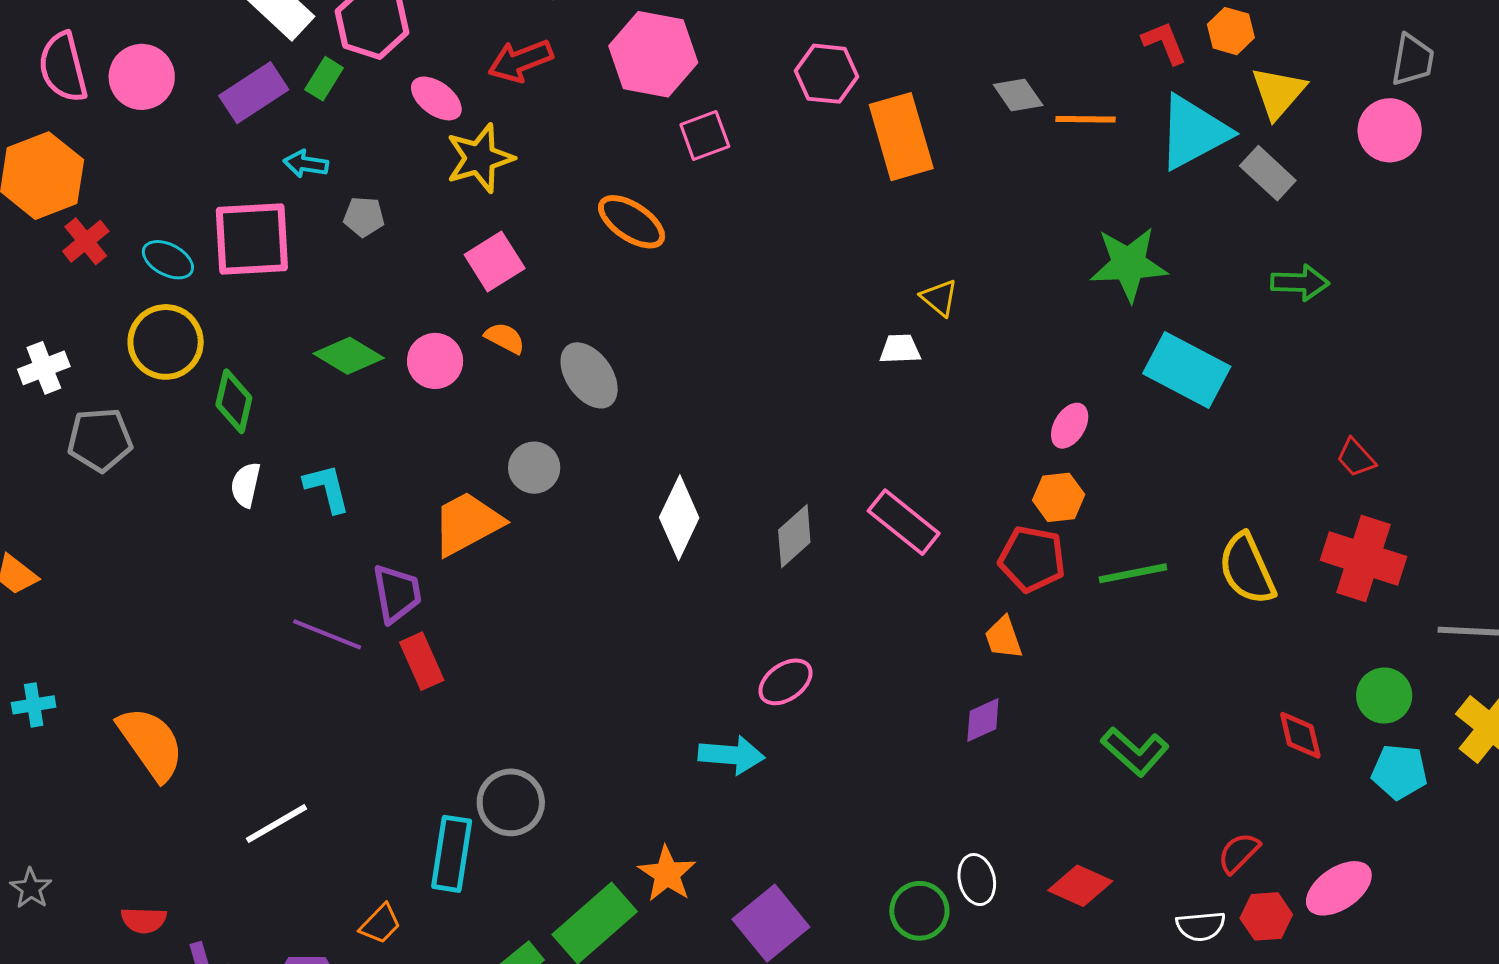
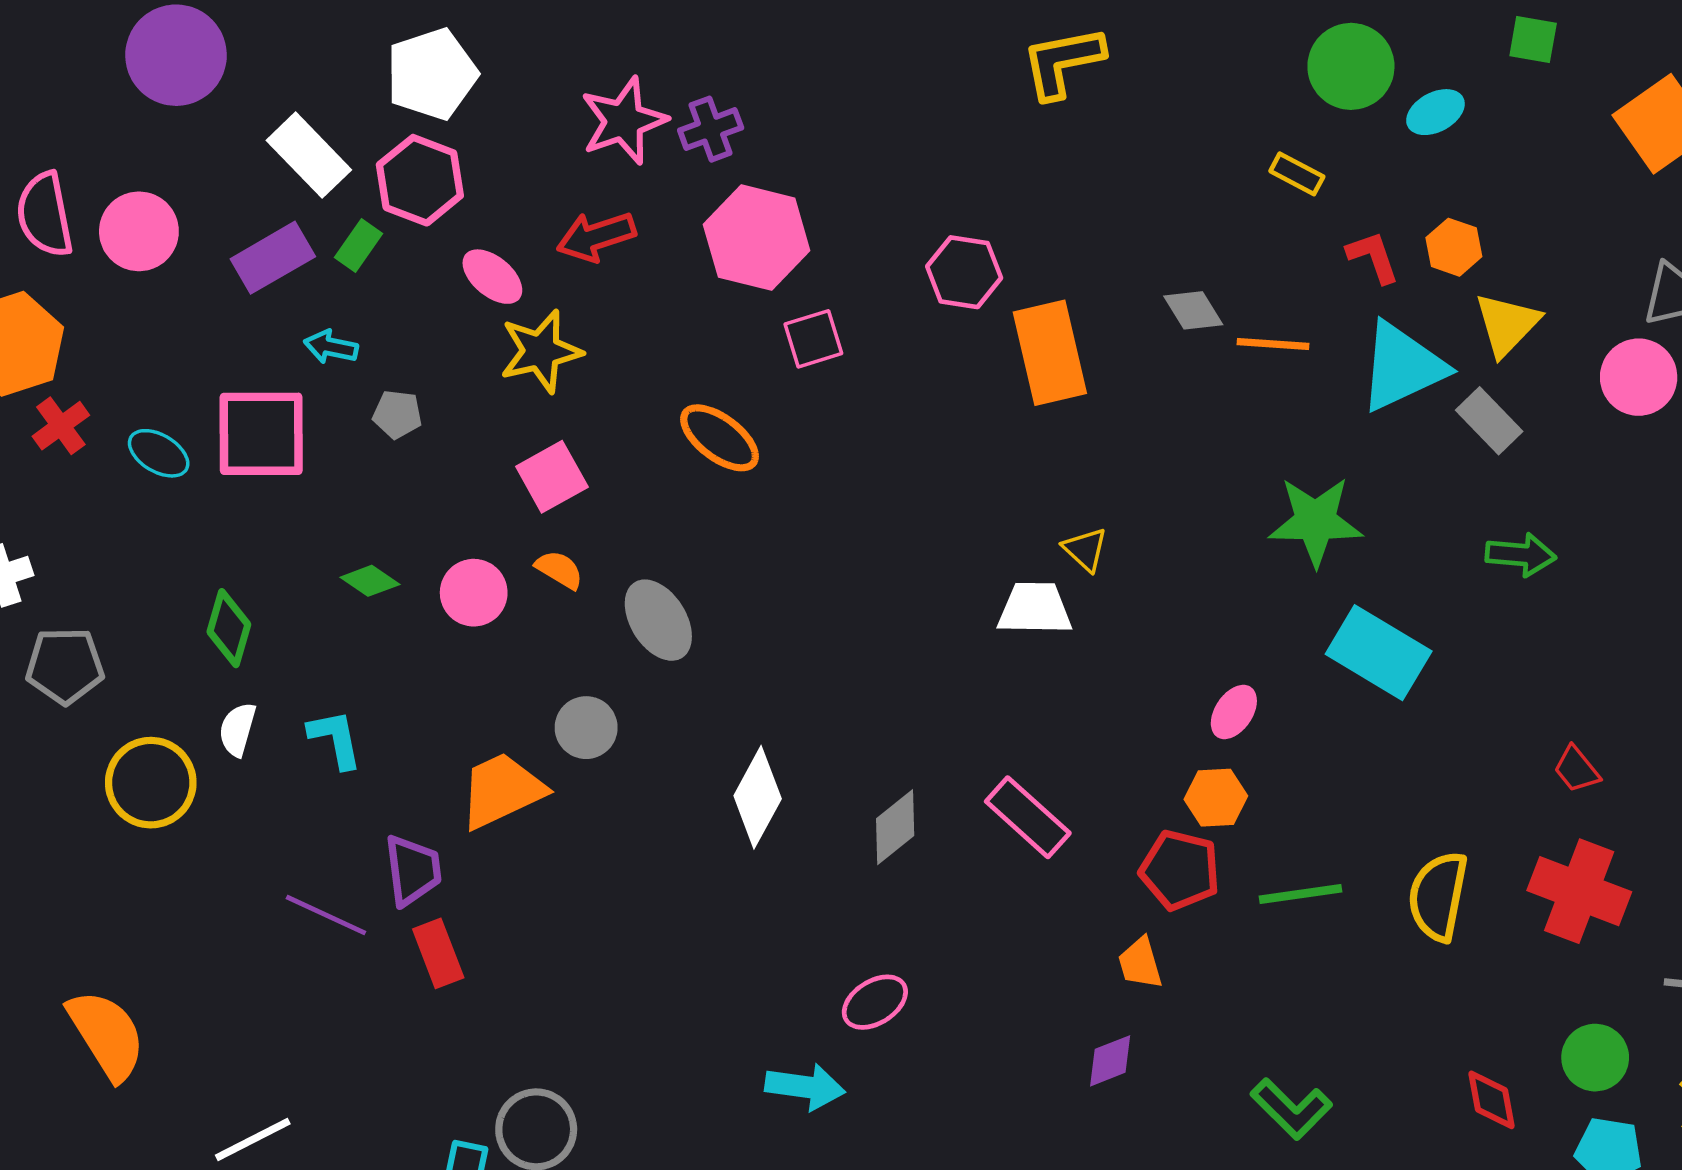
yellow circle: (166, 342) -> (151, 783), moved
white trapezoid: (900, 349) -> (1035, 609), size x1.5
green diamond: (349, 356) -> (370, 581), size x0.7
yellow semicircle: (1247, 569) -> (1438, 896), turned 32

